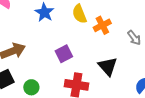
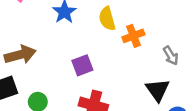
black triangle: (108, 66) -> (158, 90), moved

